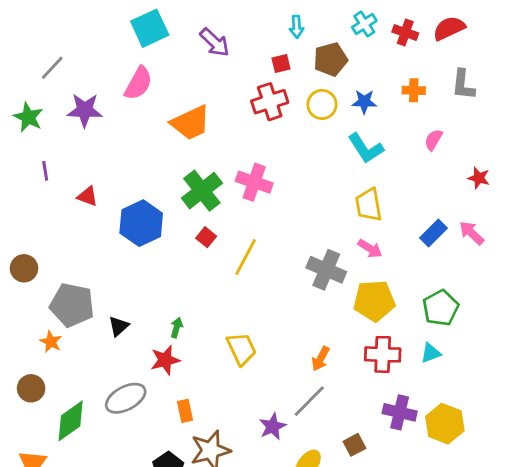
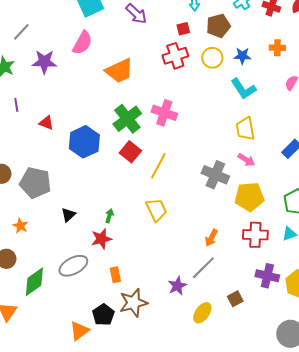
red square: (206, 237) -> (130, 152), size x1.5
gray pentagon: (72, 305) -> (35, 183), moved
yellow trapezoid: (241, 349) -> (156, 210), moved

